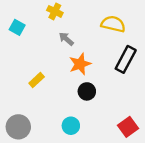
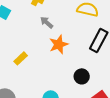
black circle: (87, 91) -> (82, 76), moved

